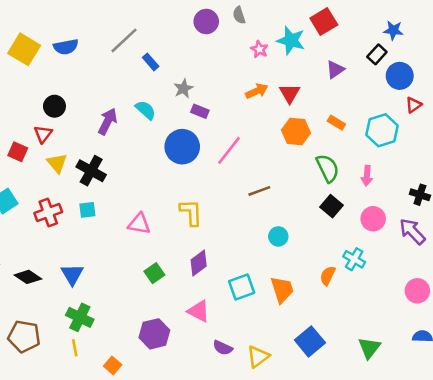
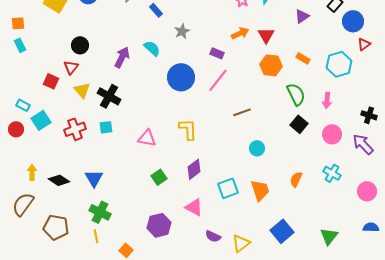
purple rectangle: (200, 111) -> (217, 53), moved
cyan cross: (354, 259) -> (332, 173), moved

